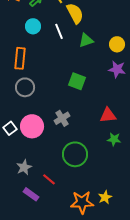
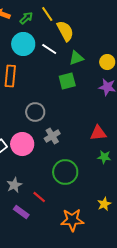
cyan circle: (33, 26) -> (23, 44), size x1.5
white line: (59, 31) -> (49, 49), turned -35
green square: (77, 81) -> (67, 81), moved, turned -36
gray circle: (25, 87) -> (35, 112), moved
yellow star: (105, 197) -> (104, 204), moved

